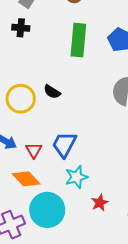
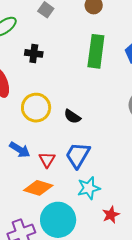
black cross: (21, 28) -> (34, 53), moved
black semicircle: (52, 92) -> (72, 116), moved
orange diamond: (26, 179) -> (38, 188), turned -32

